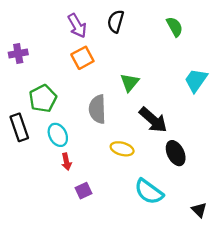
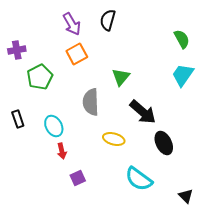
green semicircle: (175, 27) -> (182, 39), moved
green pentagon: (43, 98) -> (40, 77), moved
black rectangle: (19, 127) -> (18, 119), size x0.7

